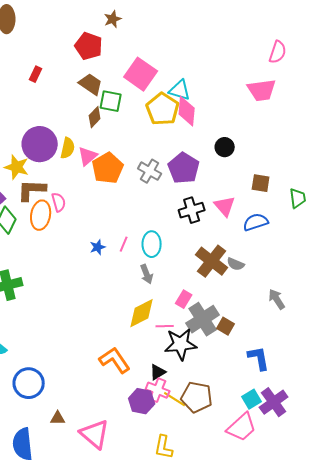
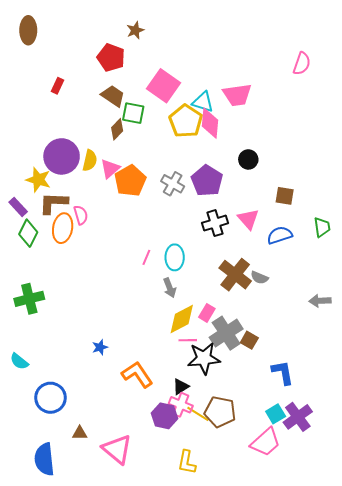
pink trapezoid: (262, 90) -> (237, 95), moved
green trapezoid: (298, 198) -> (322, 227), moved
blue star: (98, 247) -> (100, 347), moved
gray arrow: (277, 299) -> (320, 301), moved, turned -60
yellow diamond: (142, 313) -> (182, 319), moved

